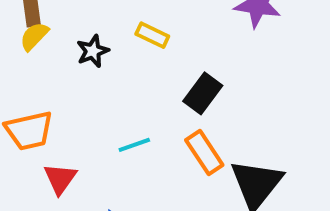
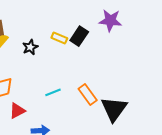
black rectangle: (203, 93) -> (79, 36), moved
red triangle: (60, 179) -> (17, 111), turned 30

